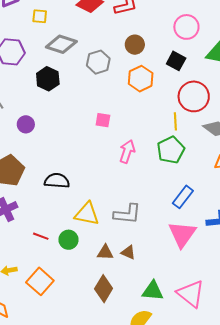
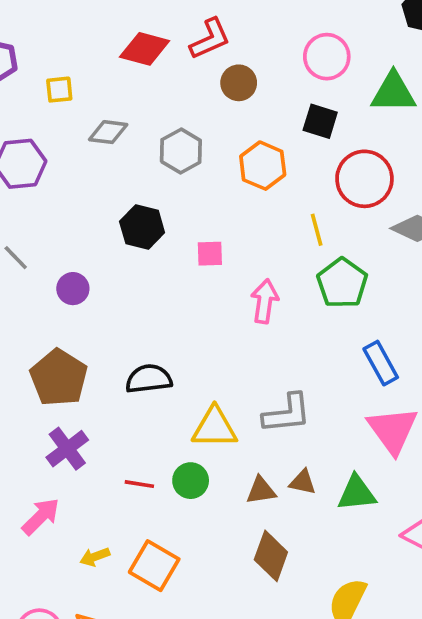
gray diamond: (61, 44) -> (108, 132), size x0.7
brown circle: (135, 45) -> (239, 83), moved
black hexagon: (48, 79) -> (142, 227), moved
yellow line: (175, 121) -> (317, 230), moved
blue rectangle: (183, 197) -> (381, 363), turned -55
green triangle: (153, 291) -> (357, 493), moved

